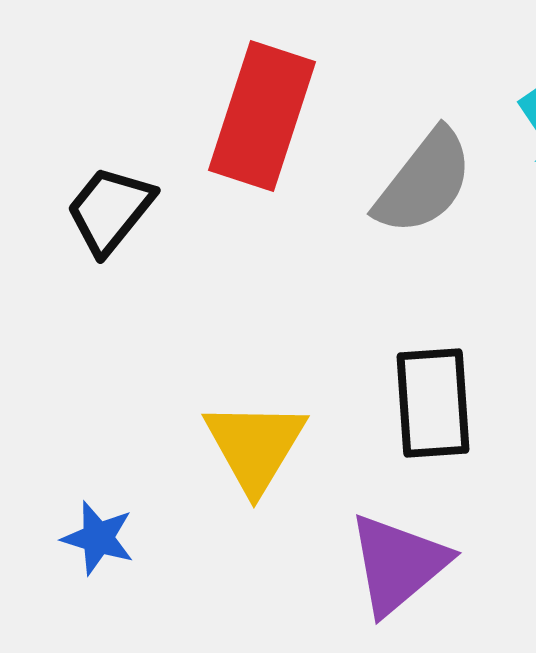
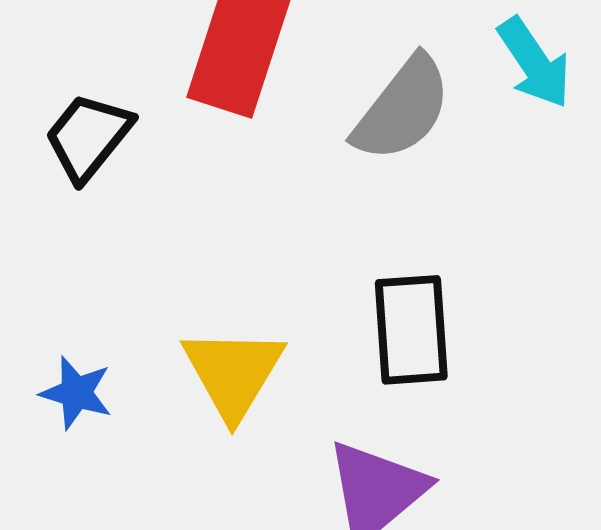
blue star: (98, 538) -> (76, 393), moved

